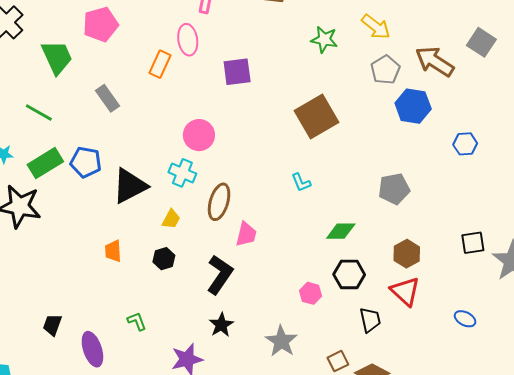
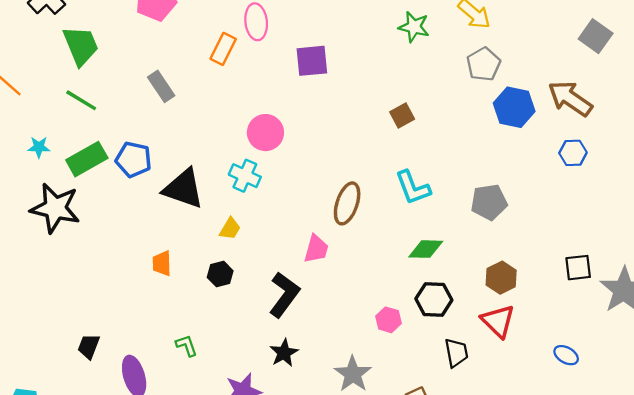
green trapezoid: (57, 57) -> (81, 46), moved
brown arrow: (435, 61) -> (570, 98), moved
brown square: (317, 116) -> (402, 116), size x0.5
cyan L-shape: (301, 182) -> (413, 188), moved, size x1.6
black triangle: (130, 186) -> (183, 189), turned 45
brown ellipse: (219, 202) -> (347, 203), moved

